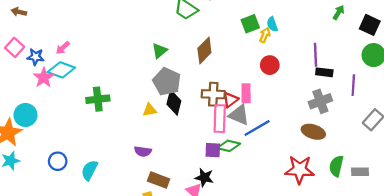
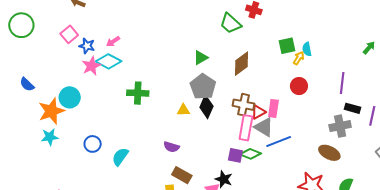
black rectangle: (324, 72) -> (352, 108), moved

